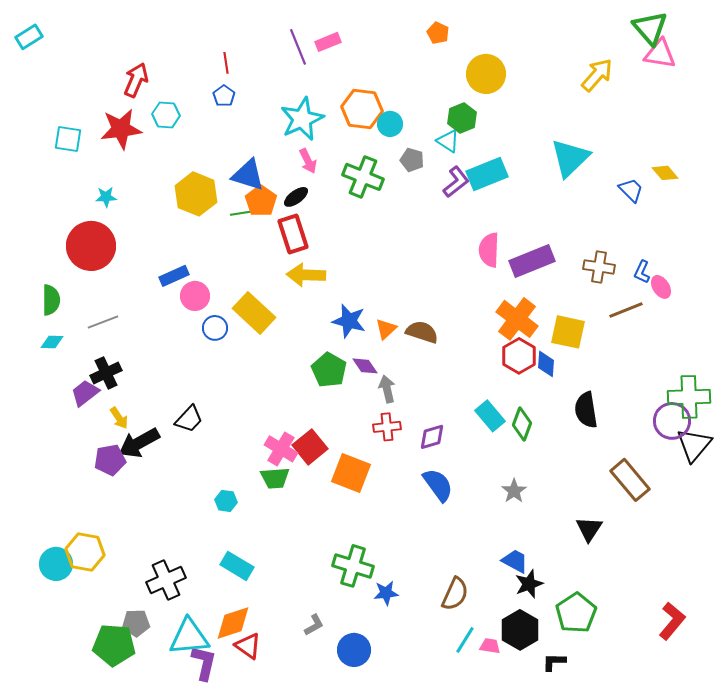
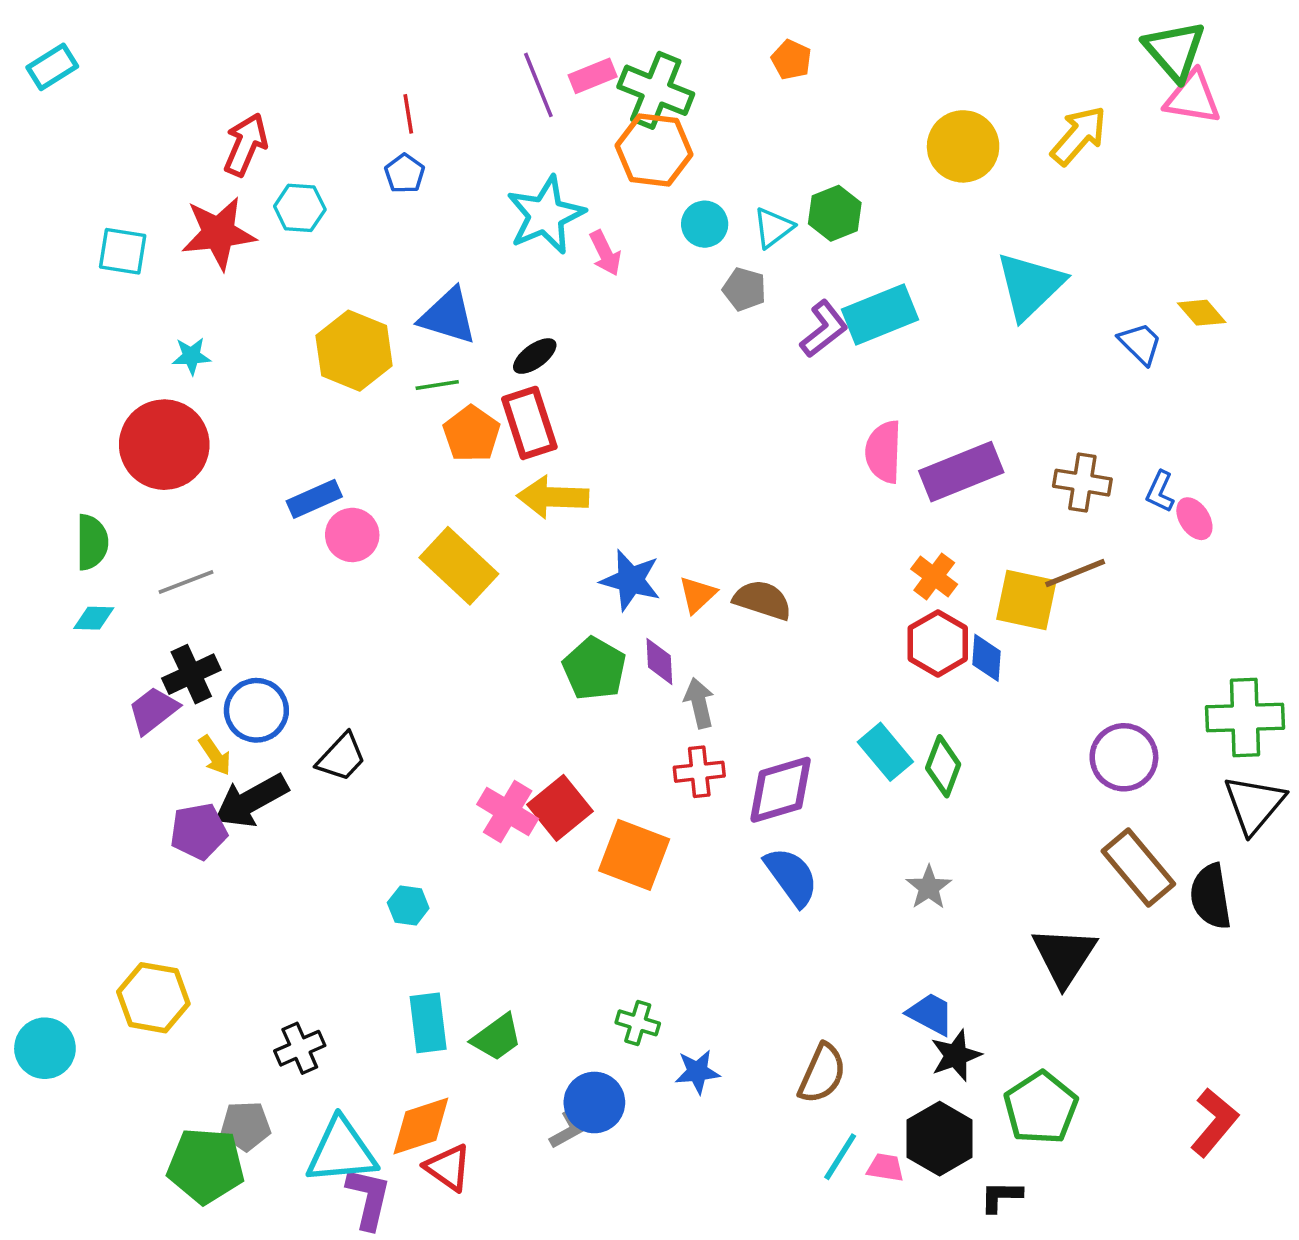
yellow circle: (486, 74) -> (963, 146), moved
orange hexagon: (362, 109) -> (654, 150), moved
cyan triangle: (448, 141) -> (773, 228), moved, turned 50
pink arrow: (308, 161) -> (605, 253), moved
green cross: (363, 177) -> (656, 90), moved
orange pentagon: (261, 201) -> (471, 434), moved
brown line: (626, 310) -> (1075, 573), moved
orange cross: (517, 319) -> (934, 577), size x0.6
blue circle: (215, 328) -> (256, 710), moved, size x1.4
purple diamond: (365, 366) -> (659, 661), turned 32
black semicircle: (586, 410) -> (1211, 896), moved
purple circle: (672, 421) -> (1124, 757), moved
purple diamond: (432, 437) -> (781, 790), size x1.5
green trapezoid: (275, 478) -> (497, 1037), moved, turned -32
black triangle: (589, 529) -> (1064, 956), size x1.4
cyan circle: (56, 564) -> (45, 1048), moved
cyan rectangle: (237, 566) -> (428, 1023), turned 52
green cross: (353, 566) -> (638, 1023), size x0.6
black cross: (166, 580) -> (300, 1048), size x0.7
blue circle: (354, 650) -> (594, 1102), moved

